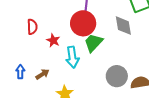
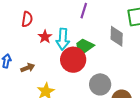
red circle: (83, 23) -> (73, 60), moved
cyan arrow: (72, 57) -> (63, 39), moved

